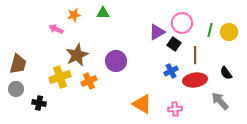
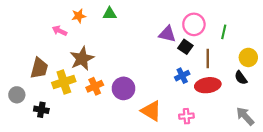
purple triangle: (157, 32) -> (167, 34), turned 42
yellow circle: (229, 32) -> (248, 57), moved
purple circle: (116, 61) -> (123, 88), moved
brown trapezoid: (18, 64) -> (39, 68), moved
gray arrow: (220, 101) -> (245, 116), moved

